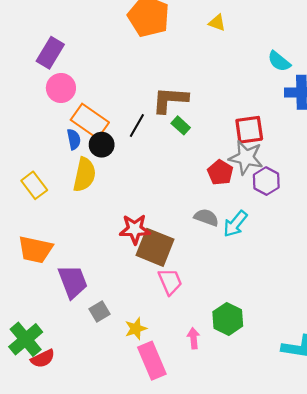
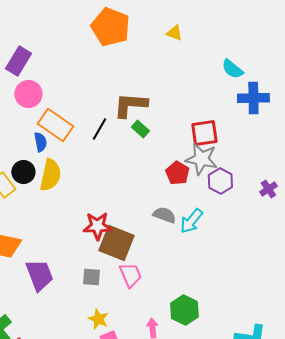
black circle: (102, 145) -> (23, 172), moved
gray square: (99, 311) -> (91, 277), moved, turned 36
yellow star: (136, 329) -> (98, 319), turned -30

